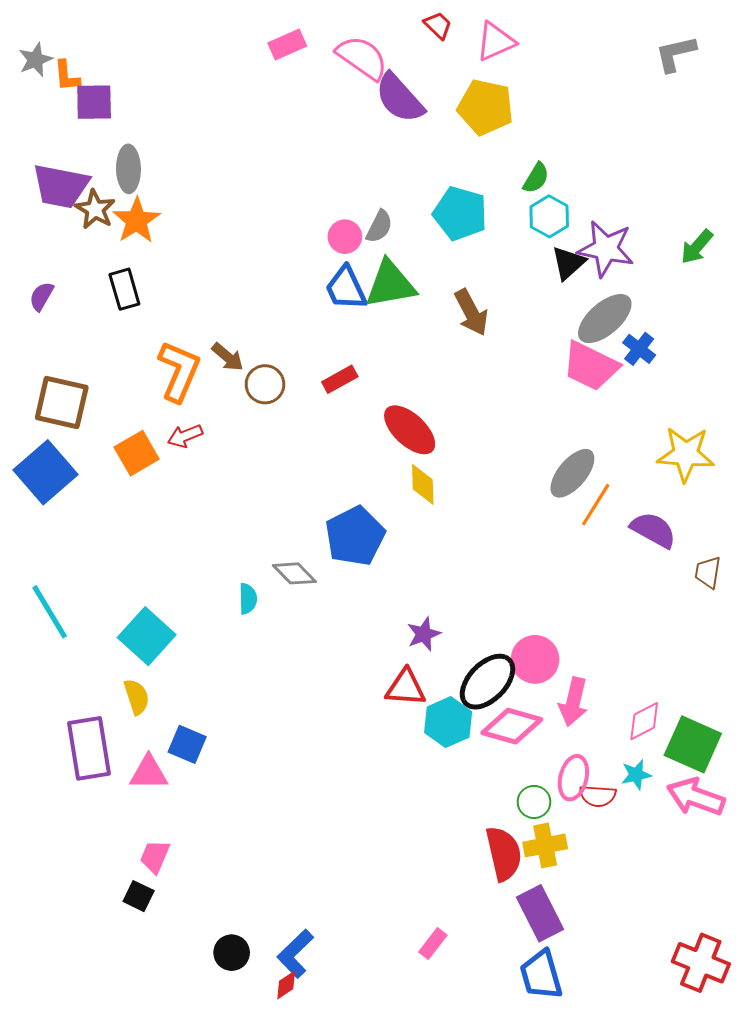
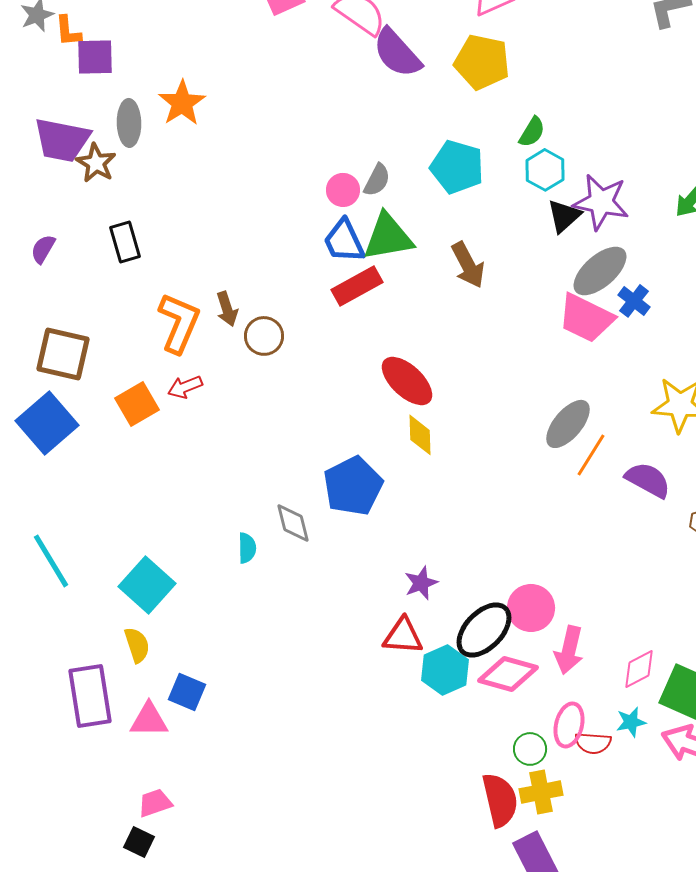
orange star: (137, 220) -> (182, 103), moved
brown arrow: (228, 357) -> (227, 309), turned 32
red rectangle: (340, 379) -> (357, 286), moved, size x1.4
gray diamond: (294, 573) -> (293, 523), turned 30
pink trapezoid: (155, 857) -> (155, 803), turned 48

